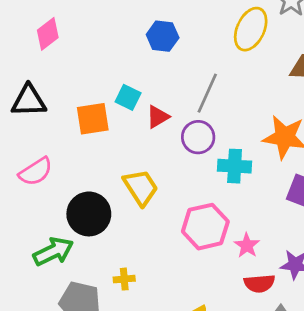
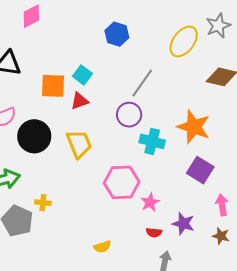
red triangle: (158, 117) -> (80, 101), moved
black circle: (89, 214) -> (34, 136), moved
yellow cross: (124, 279) -> (43, 203), moved
red semicircle: (259, 283) -> (154, 233), size x0.7

